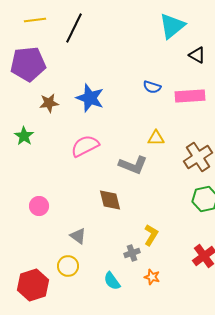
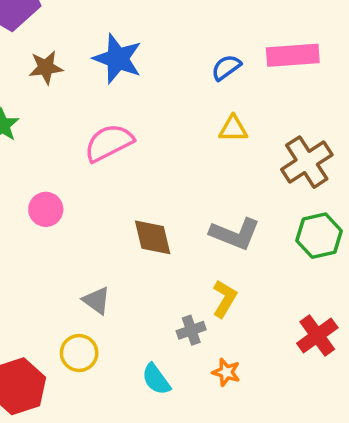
blue semicircle: (152, 87) -> (226, 67), moved, turned 126
gray L-shape: (133, 165) -> (235, 234), moved
pink circle: (39, 206) -> (46, 209), moved

